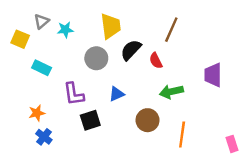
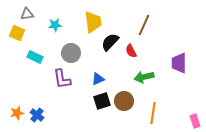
gray triangle: (42, 21) -> (27, 14), moved, turned 32
gray circle: (96, 58) -> (71, 53), moved
orange star: (37, 113) -> (17, 113), moved
black square: (90, 120) -> (102, 101), moved

